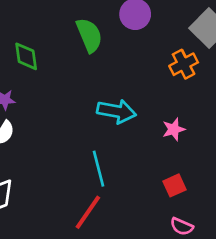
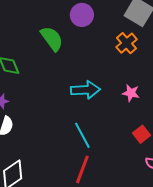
pink star: (174, 129) -> (131, 93), turned -30

